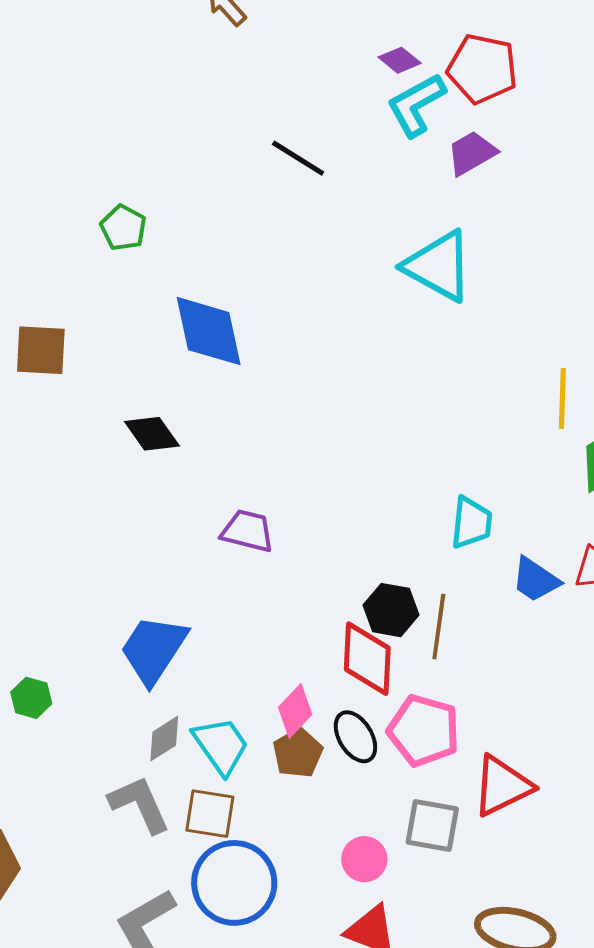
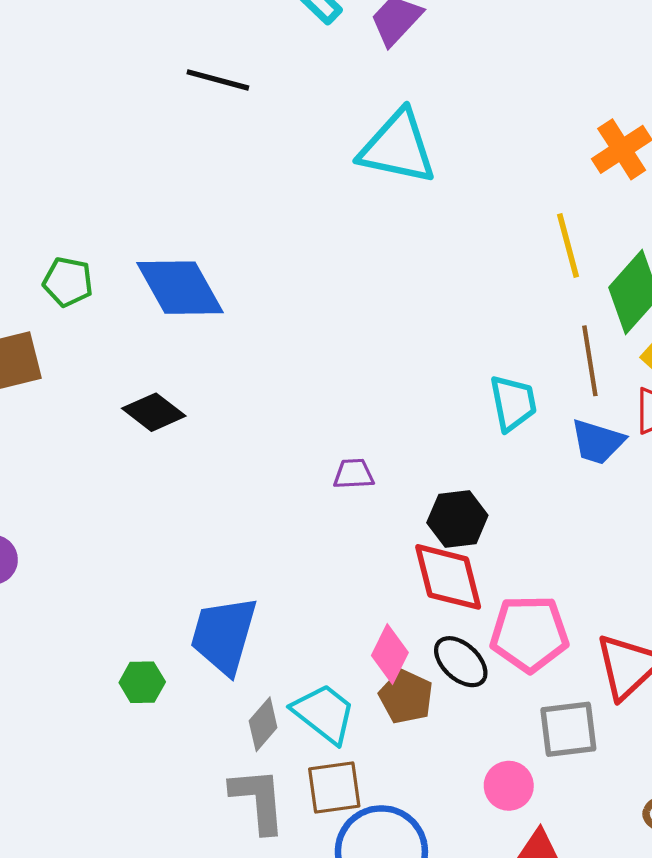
green pentagon: (123, 228) -> (68, 282), moved
purple trapezoid: (248, 531) -> (354, 474), moved, size x0.7
brown line: (439, 627) -> (590, 361), moved
green hexagon: (31, 698) -> (142, 682), moved
gray L-shape: (139, 804) -> (258, 800), turned 36

